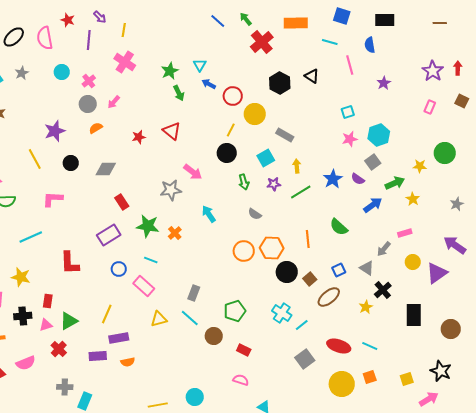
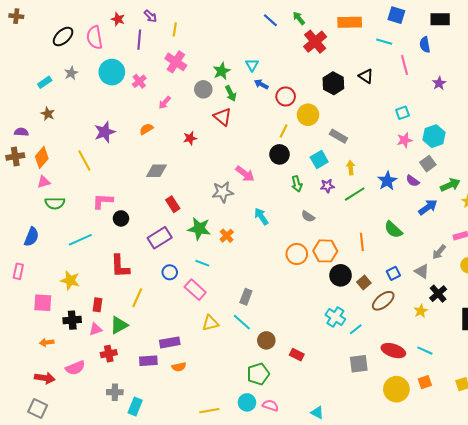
cyan circle: (62, 72) -> (112, 72), size x1.6
gray circle: (88, 104) -> (203, 89), moved
red triangle: (172, 131) -> (223, 117), moved
black circle: (71, 163) -> (121, 218), moved
green pentagon: (235, 311) -> (258, 374), moved
yellow line: (107, 314) -> (137, 298), moved
red cross: (59, 349) -> (109, 354), turned 35
gray square: (305, 359) -> (359, 364), turned 30
pink semicircle: (241, 380) -> (270, 405), moved

